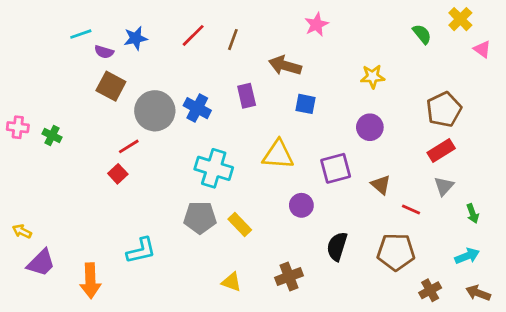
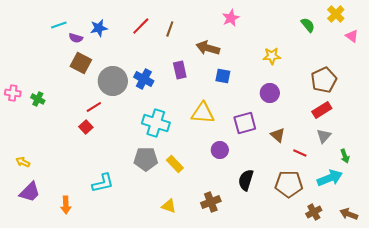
yellow arrow: (22, 231) -> (23, 162), moved
cyan arrow: (467, 256) -> (330, 178), moved, size x1.4
orange arrow: (90, 281) -> (66, 205), size x0.7

